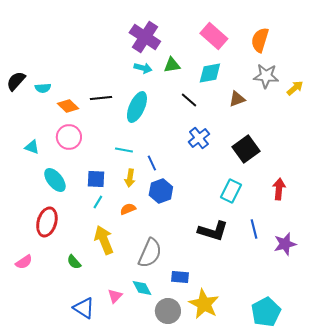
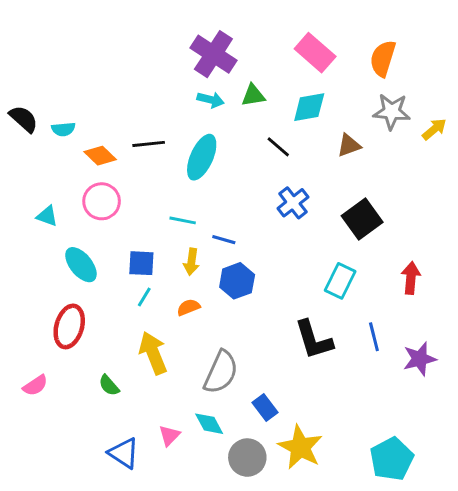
black semicircle: (16, 81) -> (24, 119), turned 90
blue line: (152, 163) -> (224, 240), turned -49
black L-shape: (213, 231) -> (314, 340), turned 56
blue rectangle: (180, 277) -> (265, 407), turned 48

